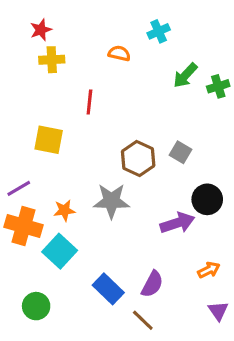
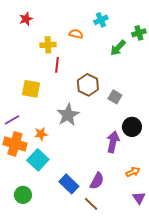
yellow cross: (52, 60) -> (48, 45), moved
green cross: (218, 86) -> (139, 33), moved
brown hexagon: (138, 159) -> (88, 85), moved
gray star: (111, 201) -> (68, 115), moved, turned -30
purple arrow: (177, 223) -> (113, 142), turned -60

